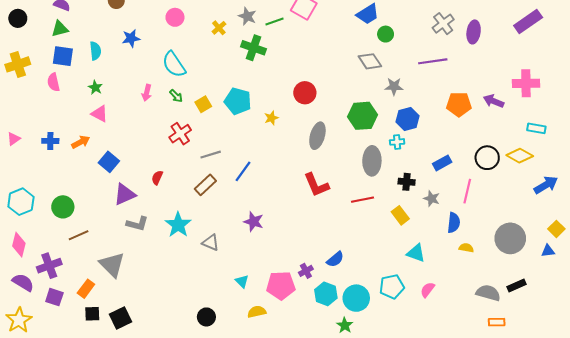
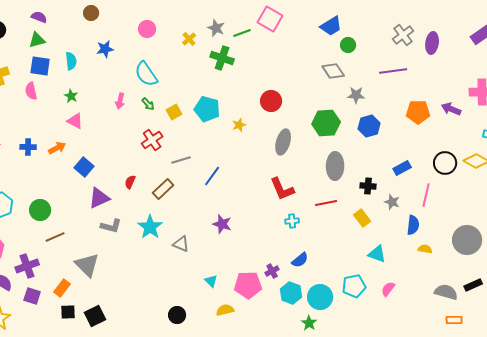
cyan cross: (397, 142) -> (292, 221), moved
brown rectangle: (205, 185) -> (163, 189), moved

